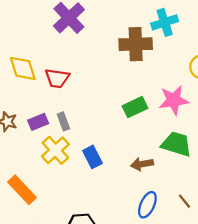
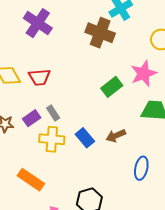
brown cross: (136, 44) -> (100, 33), turned 36
yellow cross: (55, 150) -> (52, 139), turned -30
brown arrow: (142, 164) -> (116, 136), moved

